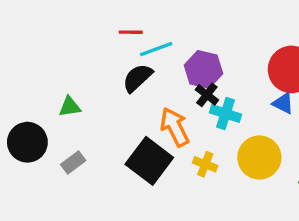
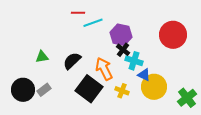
black semicircle: (137, 78) -> (72, 61), moved
blue triangle: (283, 103) -> (144, 75), moved
black circle: (27, 142) -> (23, 90), moved

